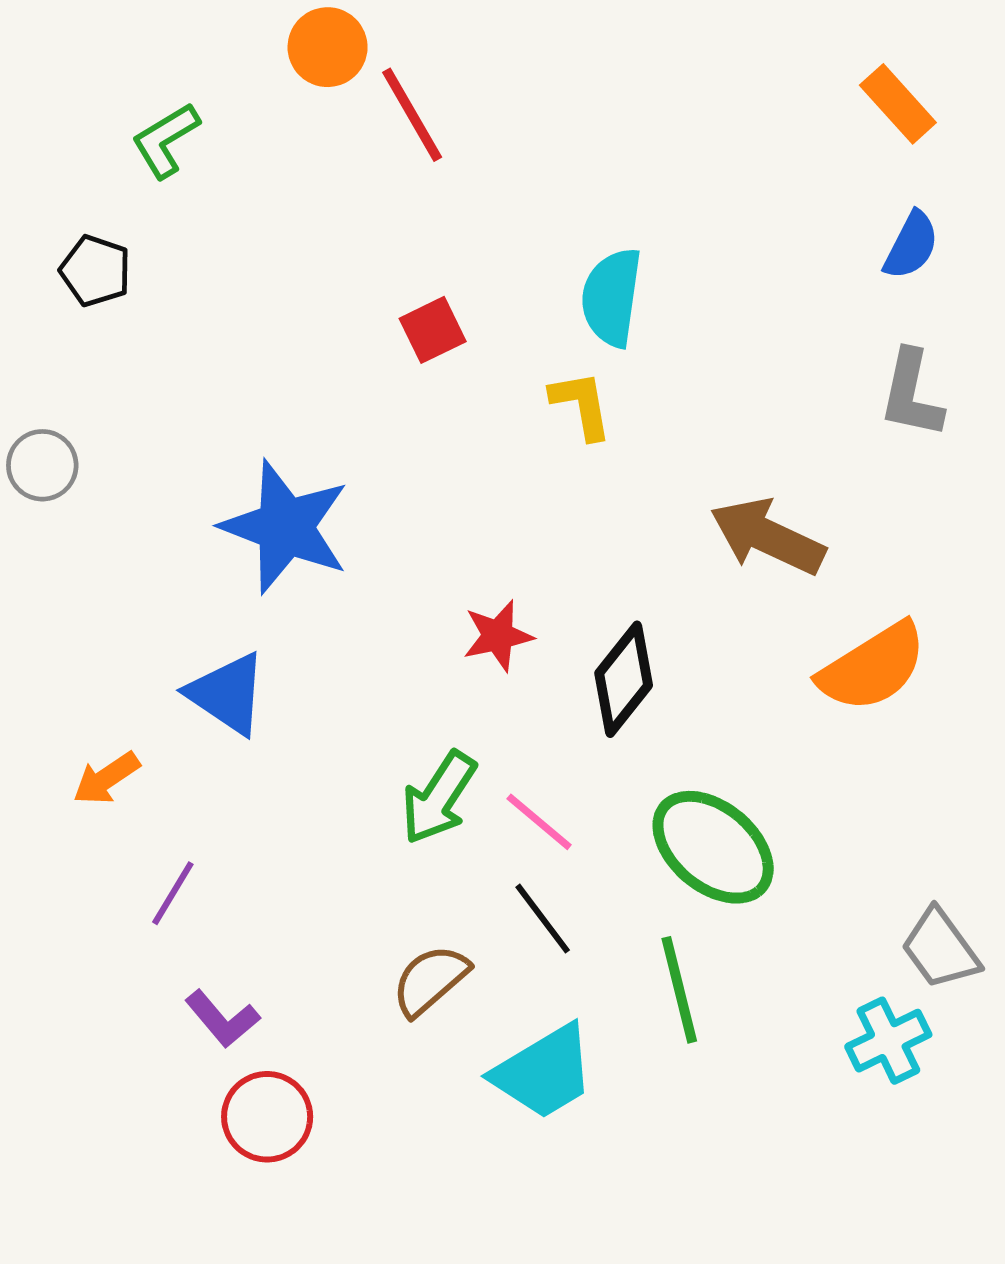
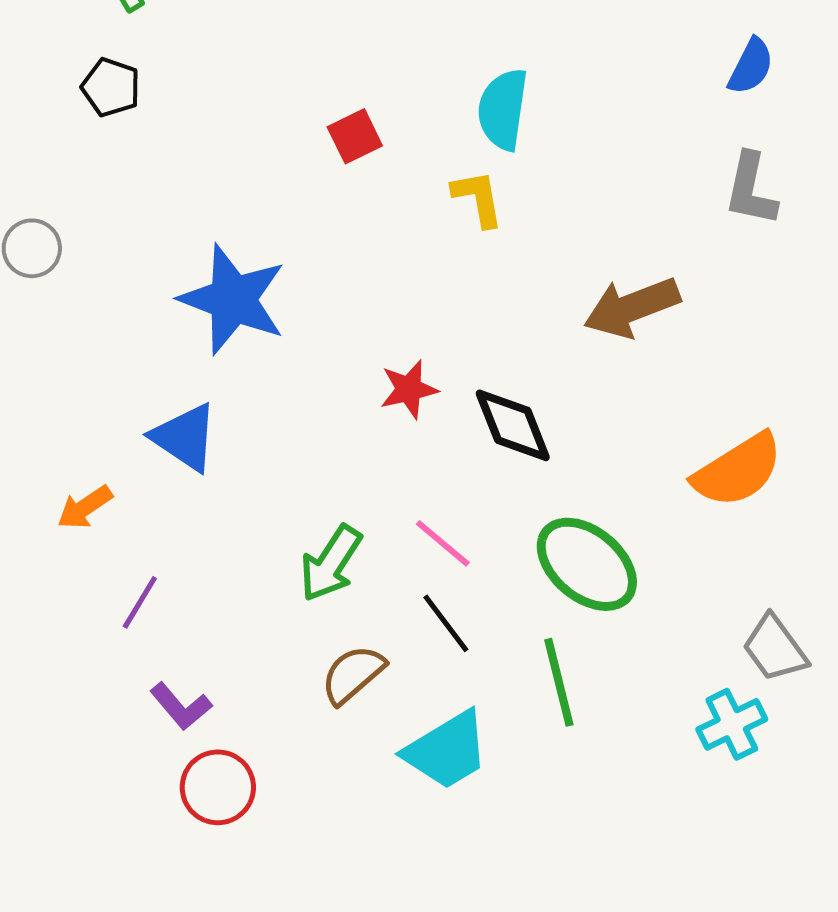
black pentagon: (95, 271) -> (111, 87), moved
brown arrow: (767, 537) -> (632, 307), turned -46
orange semicircle: (873, 667) -> (738, 470), moved
black diamond: (624, 679) -> (513, 425), turned -60
green arrow: (439, 798) -> (331, 563), moved

